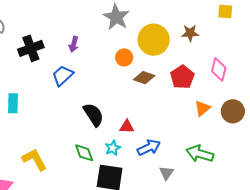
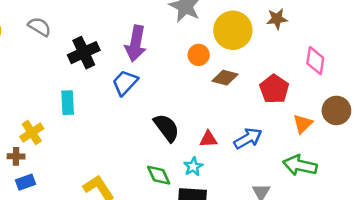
purple arrow: (74, 44) -> (136, 43), size x1.8
red pentagon: (182, 77) -> (274, 89), moved
cyan rectangle: (13, 103) -> (68, 103), moved
orange triangle: (202, 108) -> (303, 124), moved
blue arrow: (149, 148) -> (248, 138), moved

